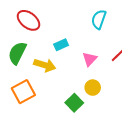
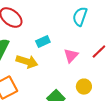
yellow circle: (93, 88) -> (84, 87), moved

